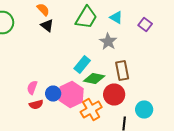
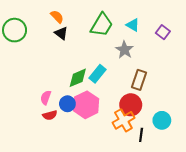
brown rectangle: (122, 70) -> (139, 80), turned 30
green diamond: (94, 78) -> (78, 78), moved, turned -35
orange cross: (91, 110) -> (123, 120), moved

